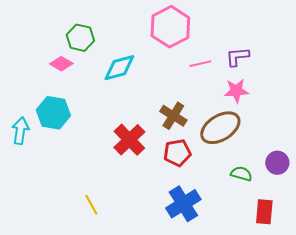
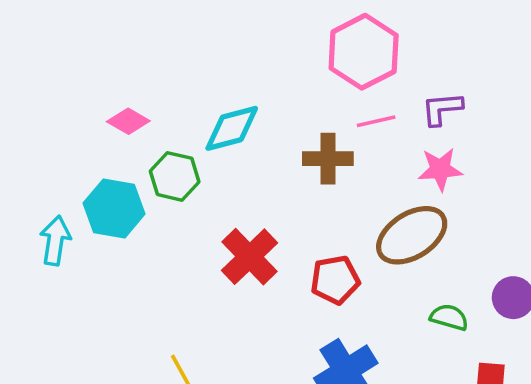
pink hexagon: (170, 27) -> (364, 52), moved
green hexagon: (80, 38) -> (175, 176), moved
brown cross: (173, 116) -> (328, 159), moved, turned -32

